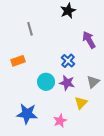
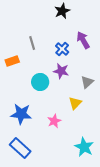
gray line: (30, 29) -> (32, 43), moved
blue cross: (68, 61) -> (62, 49), moved
purple star: (67, 83) -> (61, 71), moved

